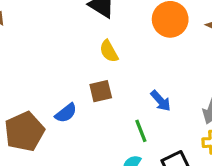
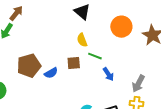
brown pentagon: (24, 131) -> (29, 66), moved
green line: (141, 131) -> (95, 56), moved, turned -56

